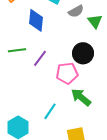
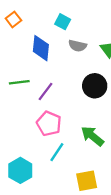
gray semicircle: (76, 11) -> (78, 46), moved, turned 42
pink pentagon: (67, 73) -> (49, 124), moved, turned 30

